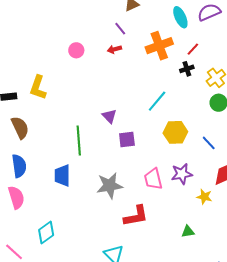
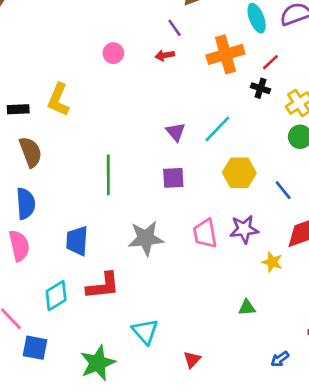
black cross: (187, 69) -> (260, 88), turned 32
purple triangle: (109, 116) -> (176, 132), moved
blue trapezoid: (62, 175) -> (77, 241), moved
red L-shape: (136, 216) -> (103, 286), moved

